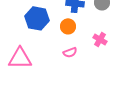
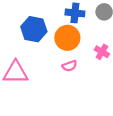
orange circle: (68, 26) -> (67, 38), size x1.5

